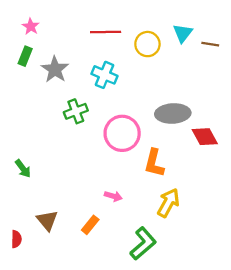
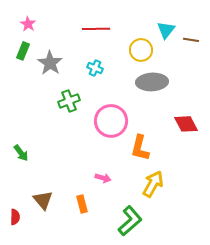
yellow circle: (147, 44) -> (141, 50), moved
cyan cross: (104, 75) -> (95, 68), size x0.7
gray ellipse: (173, 113) -> (152, 82), moved
orange rectangle: (90, 225) -> (82, 204), turned -54

